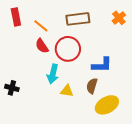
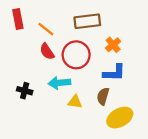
orange cross: (119, 18) -> (113, 45), moved
cyan arrow: (53, 74) -> (59, 83), turned 72
black cross: (12, 88) -> (25, 91), moved

